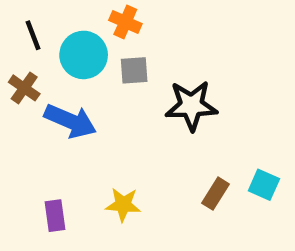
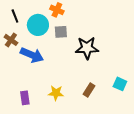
brown rectangle: (216, 194) -> (89, 90), moved

